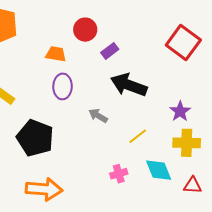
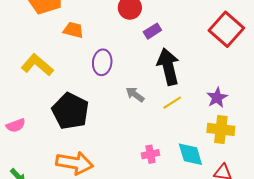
orange trapezoid: (56, 54) -> (73, 30), moved
black arrow: (129, 85) -> (168, 67), turned 51
yellow line: (138, 136) -> (172, 103), moved

